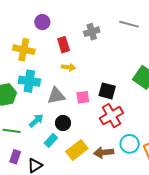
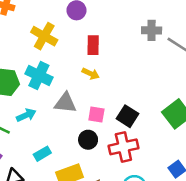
gray cross: (92, 32) -> (152, 30), moved
cyan arrow: (36, 121) -> (26, 115), moved
black circle: (63, 123) -> (88, 140), moved

